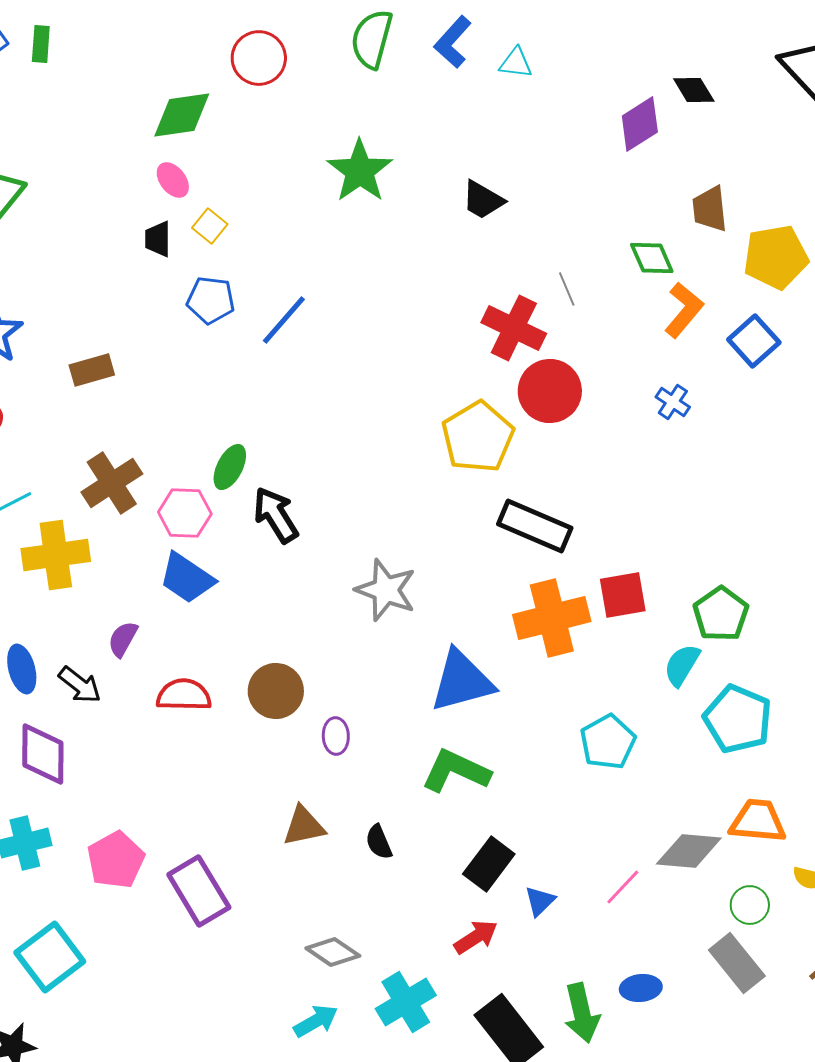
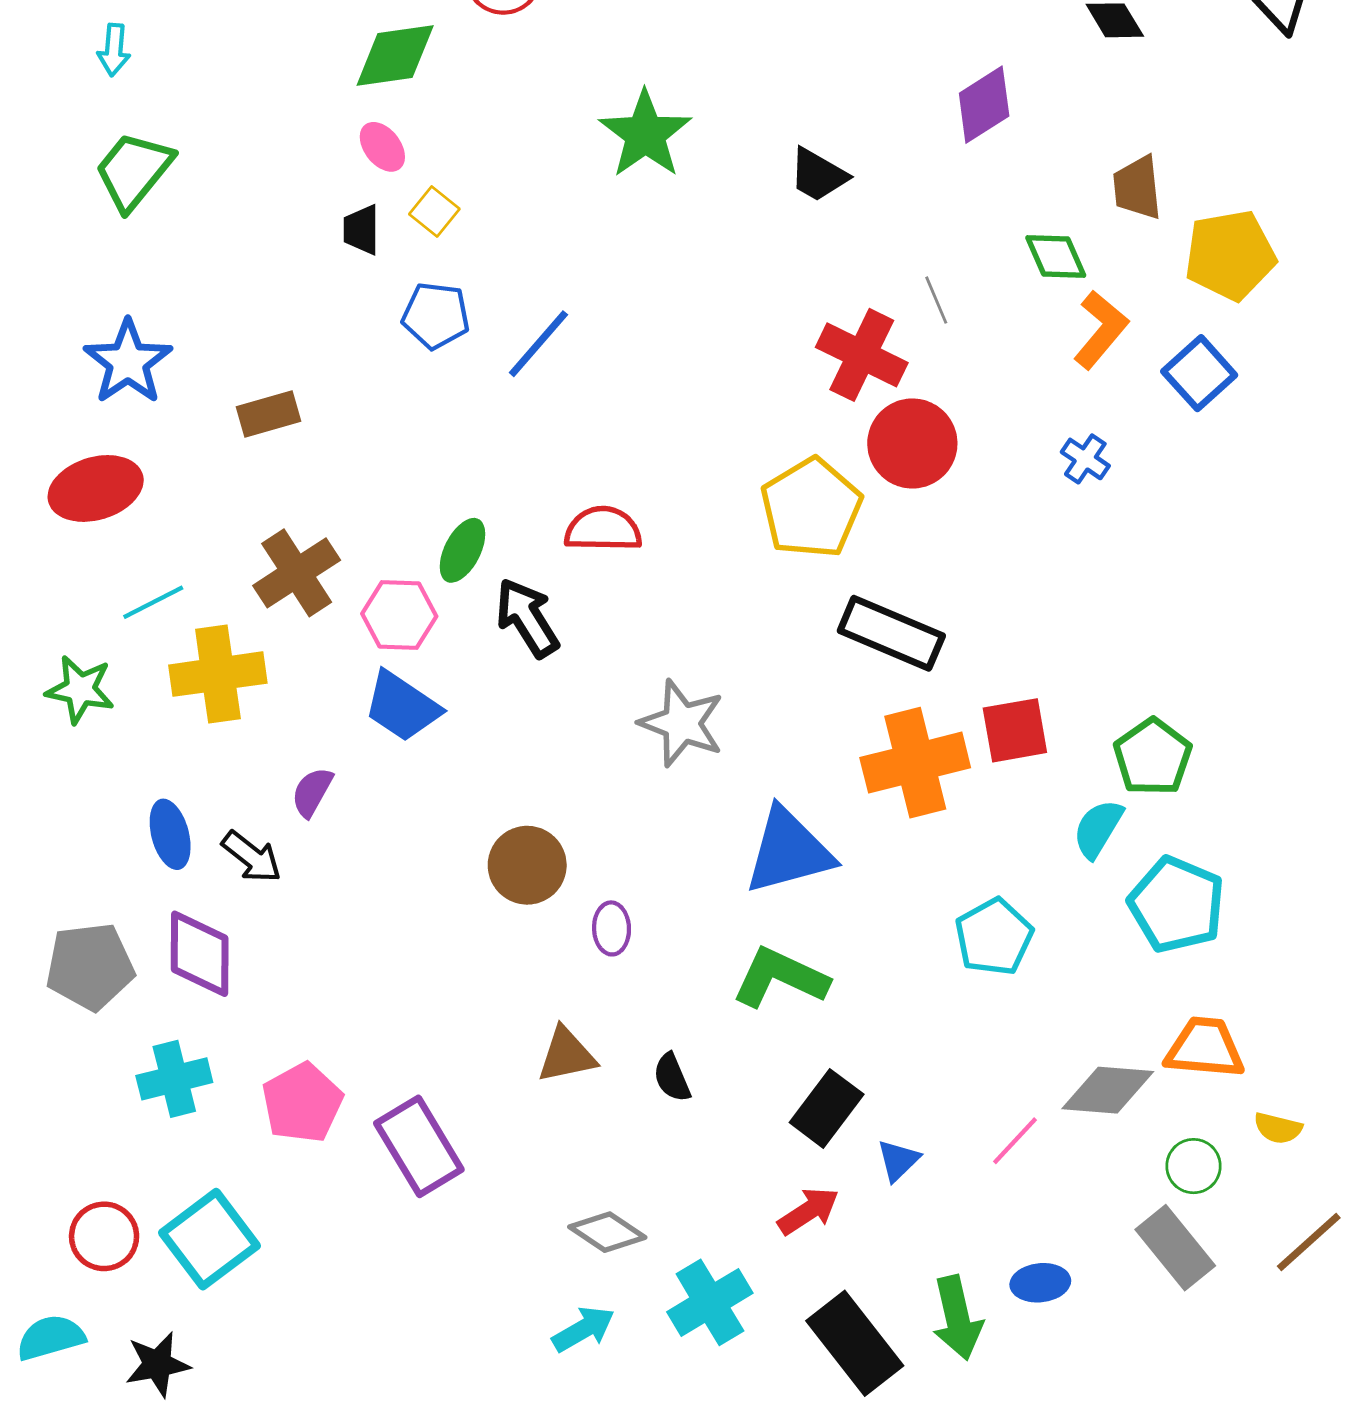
purple diamond: (640, 124) -> (984, 105), moved
red semicircle: (184, 695) -> (603, 529), moved

